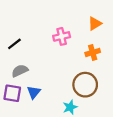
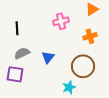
black line: (14, 44) -> (17, 28), turned -56
blue triangle: (34, 92) -> (48, 57), moved

